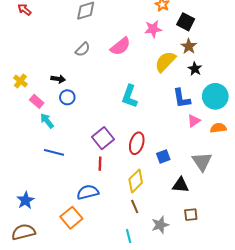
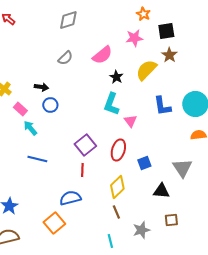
black square: (186, 22) -> (166, 31), turned -36
black star: (195, 69) -> (116, 77), moved
pink triangle: (194, 121) -> (130, 121), moved, turned -32

